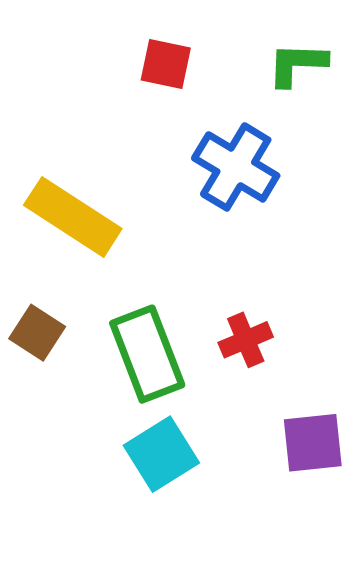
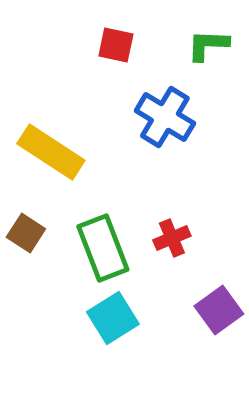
purple square: (313, 443) -> (219, 310), turned -30

